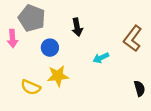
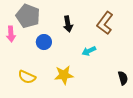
brown L-shape: (133, 38) -> (105, 23), moved
yellow star: (58, 76) -> (64, 75), moved

